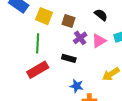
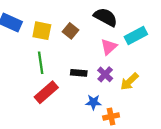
black semicircle: (101, 15) -> (106, 17), size x1.5
brown square: (69, 21) -> (70, 31), turned 32
purple cross: (80, 38) -> (105, 74), moved

